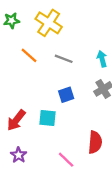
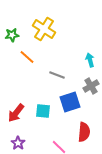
green star: (12, 21) -> (12, 35), moved
gray line: (64, 59) -> (57, 75), moved
blue square: (66, 95) -> (70, 102), moved, size x1.5

